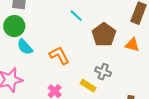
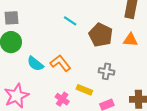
cyan semicircle: (25, 47) -> (35, 64), moved
yellow rectangle: (88, 86) -> (84, 90), moved

